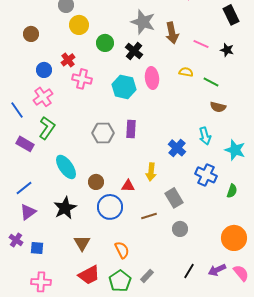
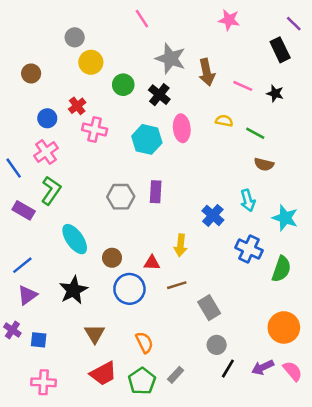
green semicircle: (232, 191) -> (281, 269), size x1.5
gray rectangle: (174, 198) -> (209, 308), moved
brown line: (149, 216) -> (177, 285), moved
gray circle: (180, 229) -> (217, 345), moved

